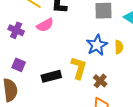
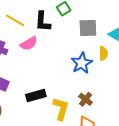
yellow semicircle: (119, 47) -> (103, 53), moved
yellow L-shape: (79, 68) -> (61, 109), moved

